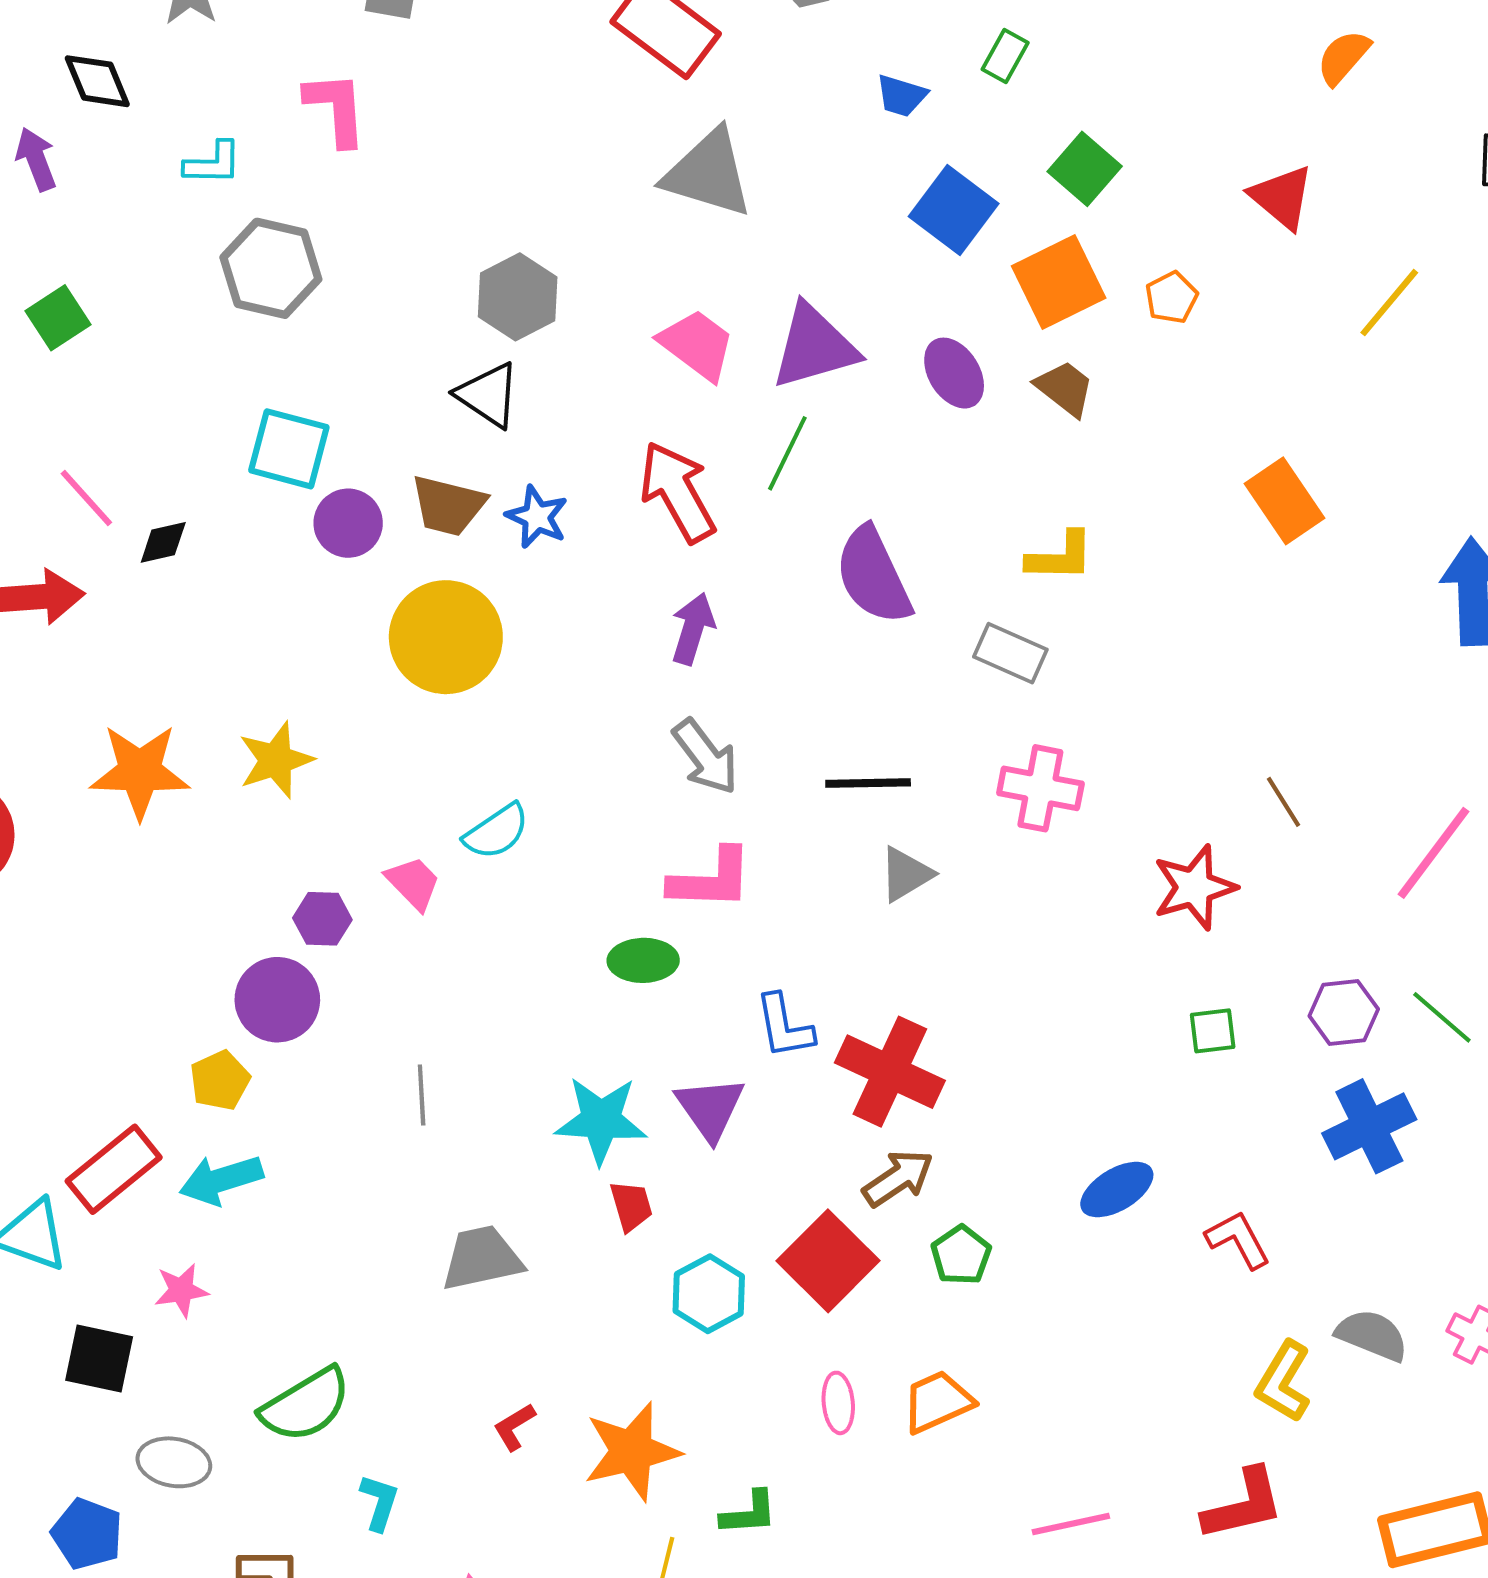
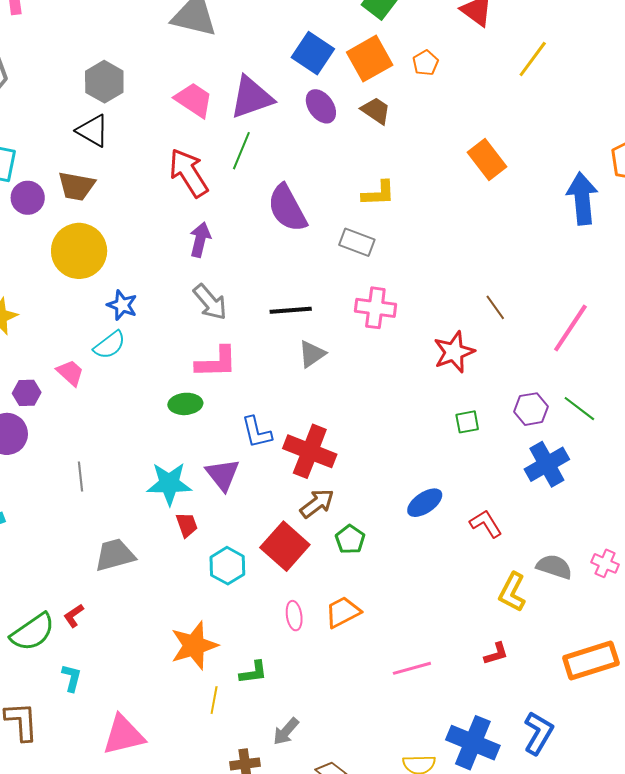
blue square: (954, 210) -> (313, 53), moved
blue star: (537, 517) -> (122, 305), moved
red L-shape: (514, 1427) -> (74, 616), moved
red L-shape: (1243, 1505) -> (496, 654), size x0.6

